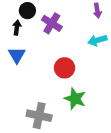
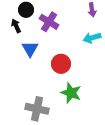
black arrow: (17, 28) -> (16, 26), turned -32
blue triangle: (17, 55) -> (30, 49), moved

